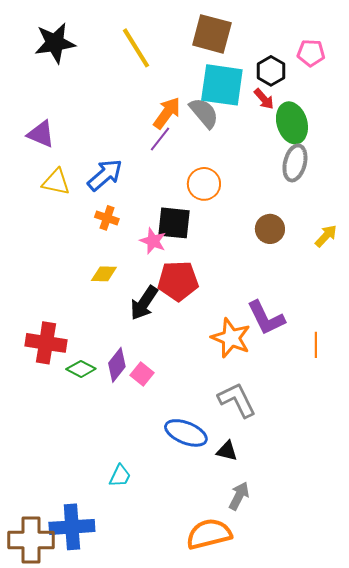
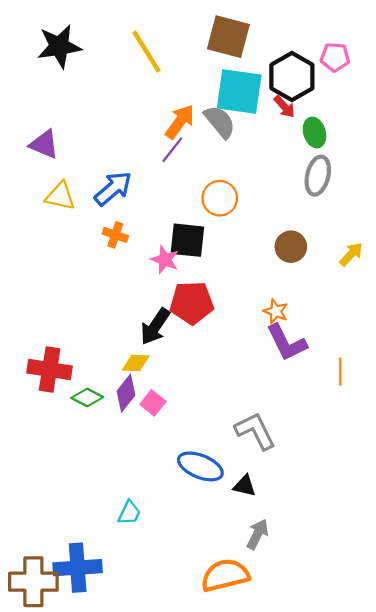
black hexagon: (271, 71) -> (292, 76), size x1.5
green ellipse: (292, 123) -> (315, 132), size x0.7
yellow diamond: (104, 274) -> (136, 363), moved
orange star: (231, 338) -> (276, 311), moved, size x0.6

